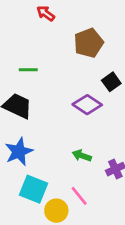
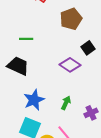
blue star: (19, 152) -> (34, 100), moved
green arrow: (82, 156) -> (66, 103), turned 96

